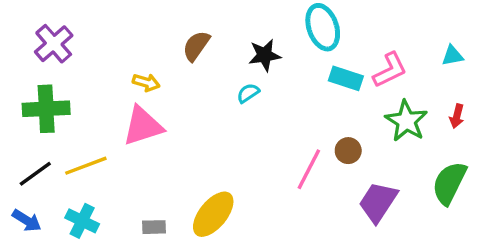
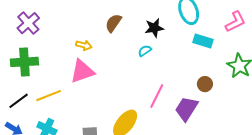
pink L-shape: (390, 70) -> (235, 22), moved
pink line: (309, 169) -> (157, 96), moved
purple trapezoid: (378, 202) -> (186, 109), moved

